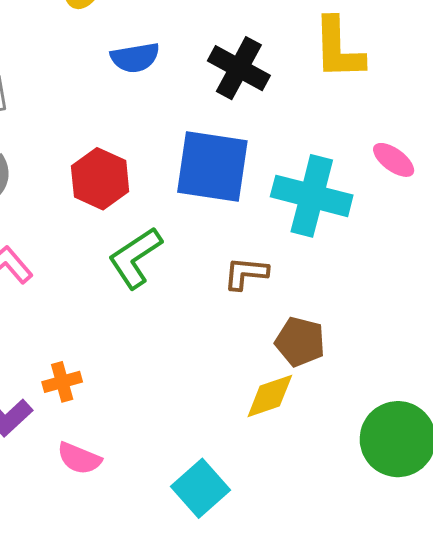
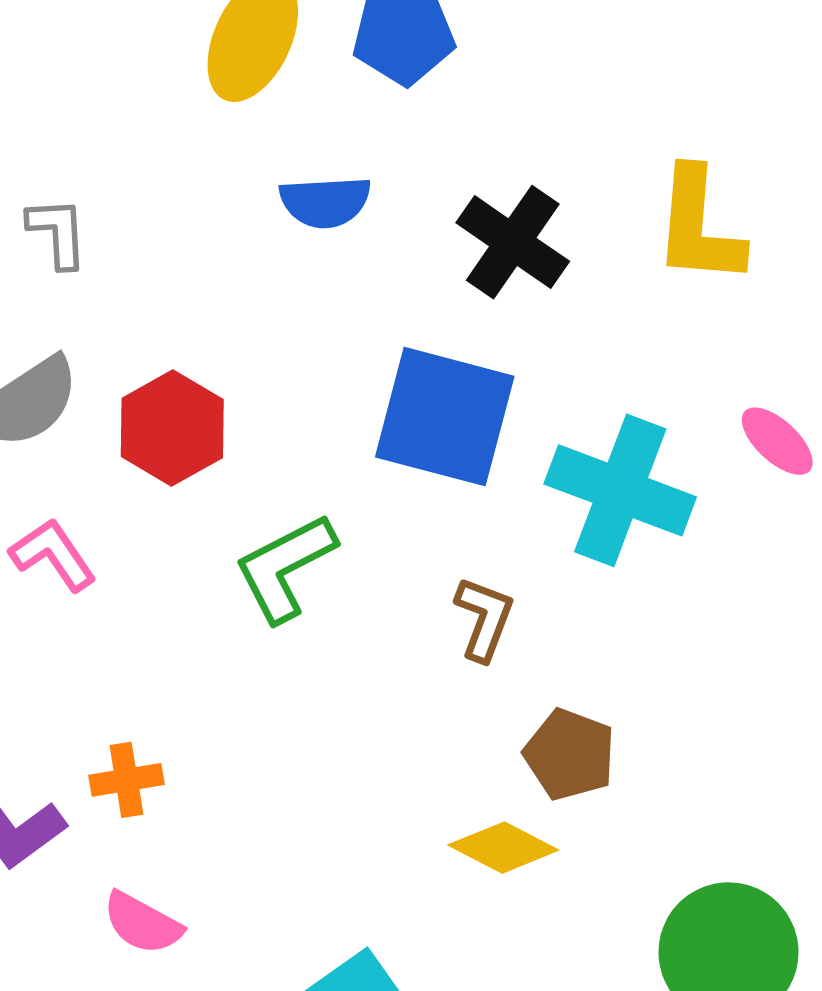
red hexagon: (100, 179) -> (172, 428), moved
brown L-shape: (246, 273) -> (484, 619), turned 99
yellow diamond: (270, 396) -> (503, 848), turned 40

